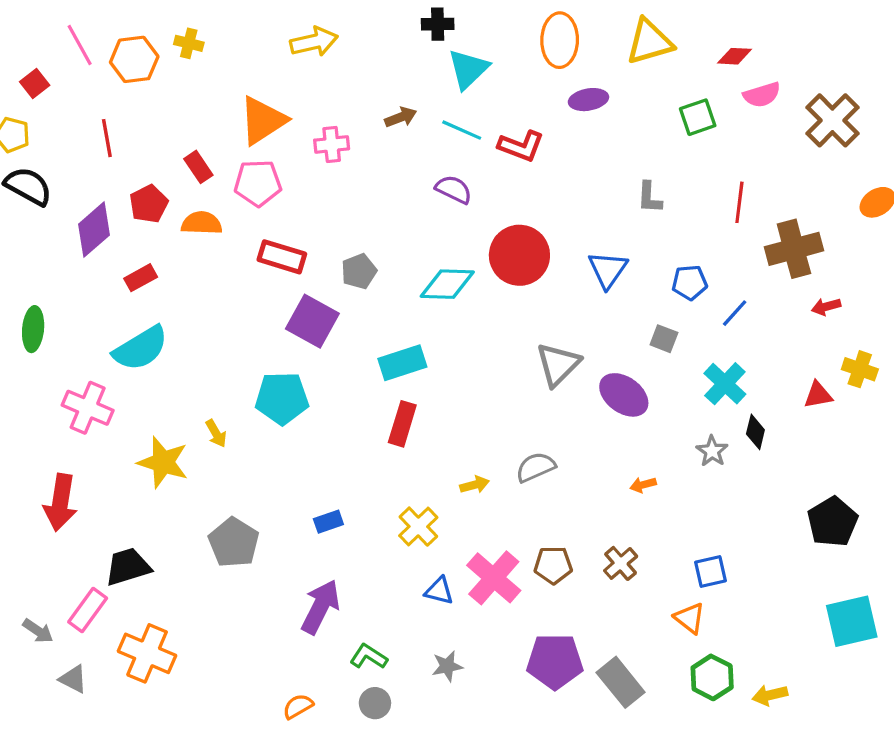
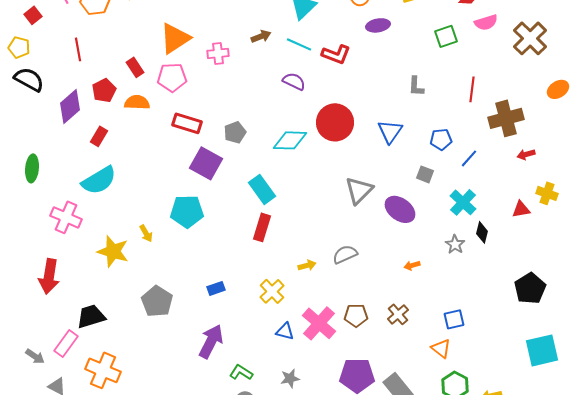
red rectangle: (141, 278) -> (99, 136), turned -30
cyan rectangle: (402, 363) -> (262, 189), turned 72

